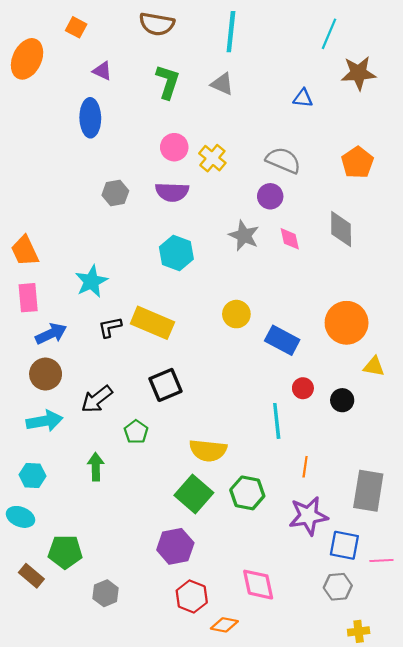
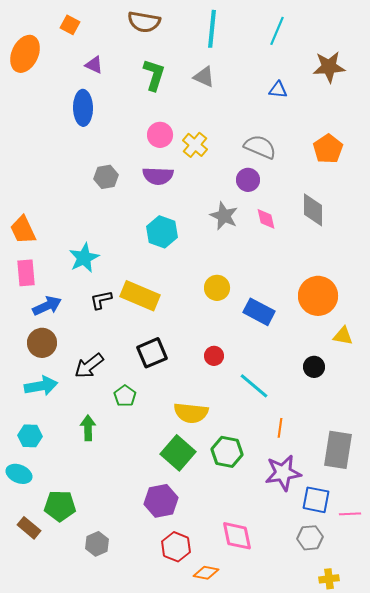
cyan line: (329, 34) -> (277, 31), moved
red circle: (303, 388) -> (214, 356), moved
cyan line: (277, 421) -> (254, 386), turned -44

